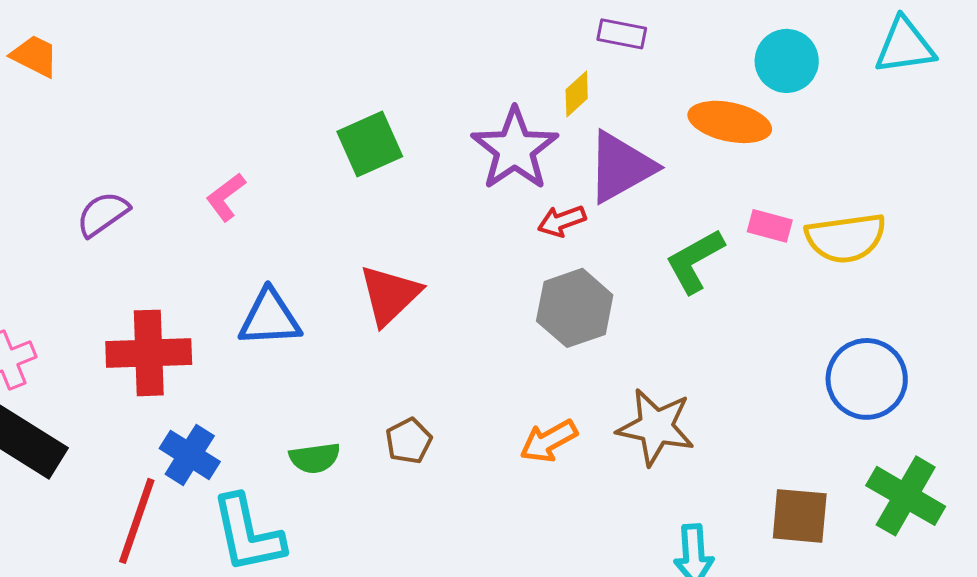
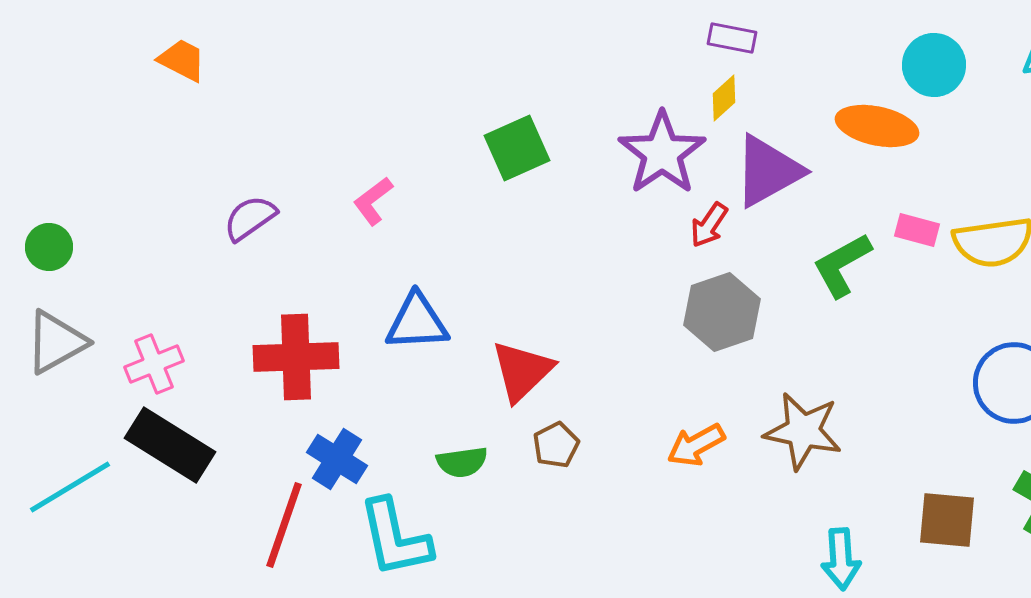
purple rectangle: (622, 34) -> (732, 38), moved
red arrow: (562, 221) -> (709, 225), turned -36
red triangle: (390, 295) -> (522, 371), moved

